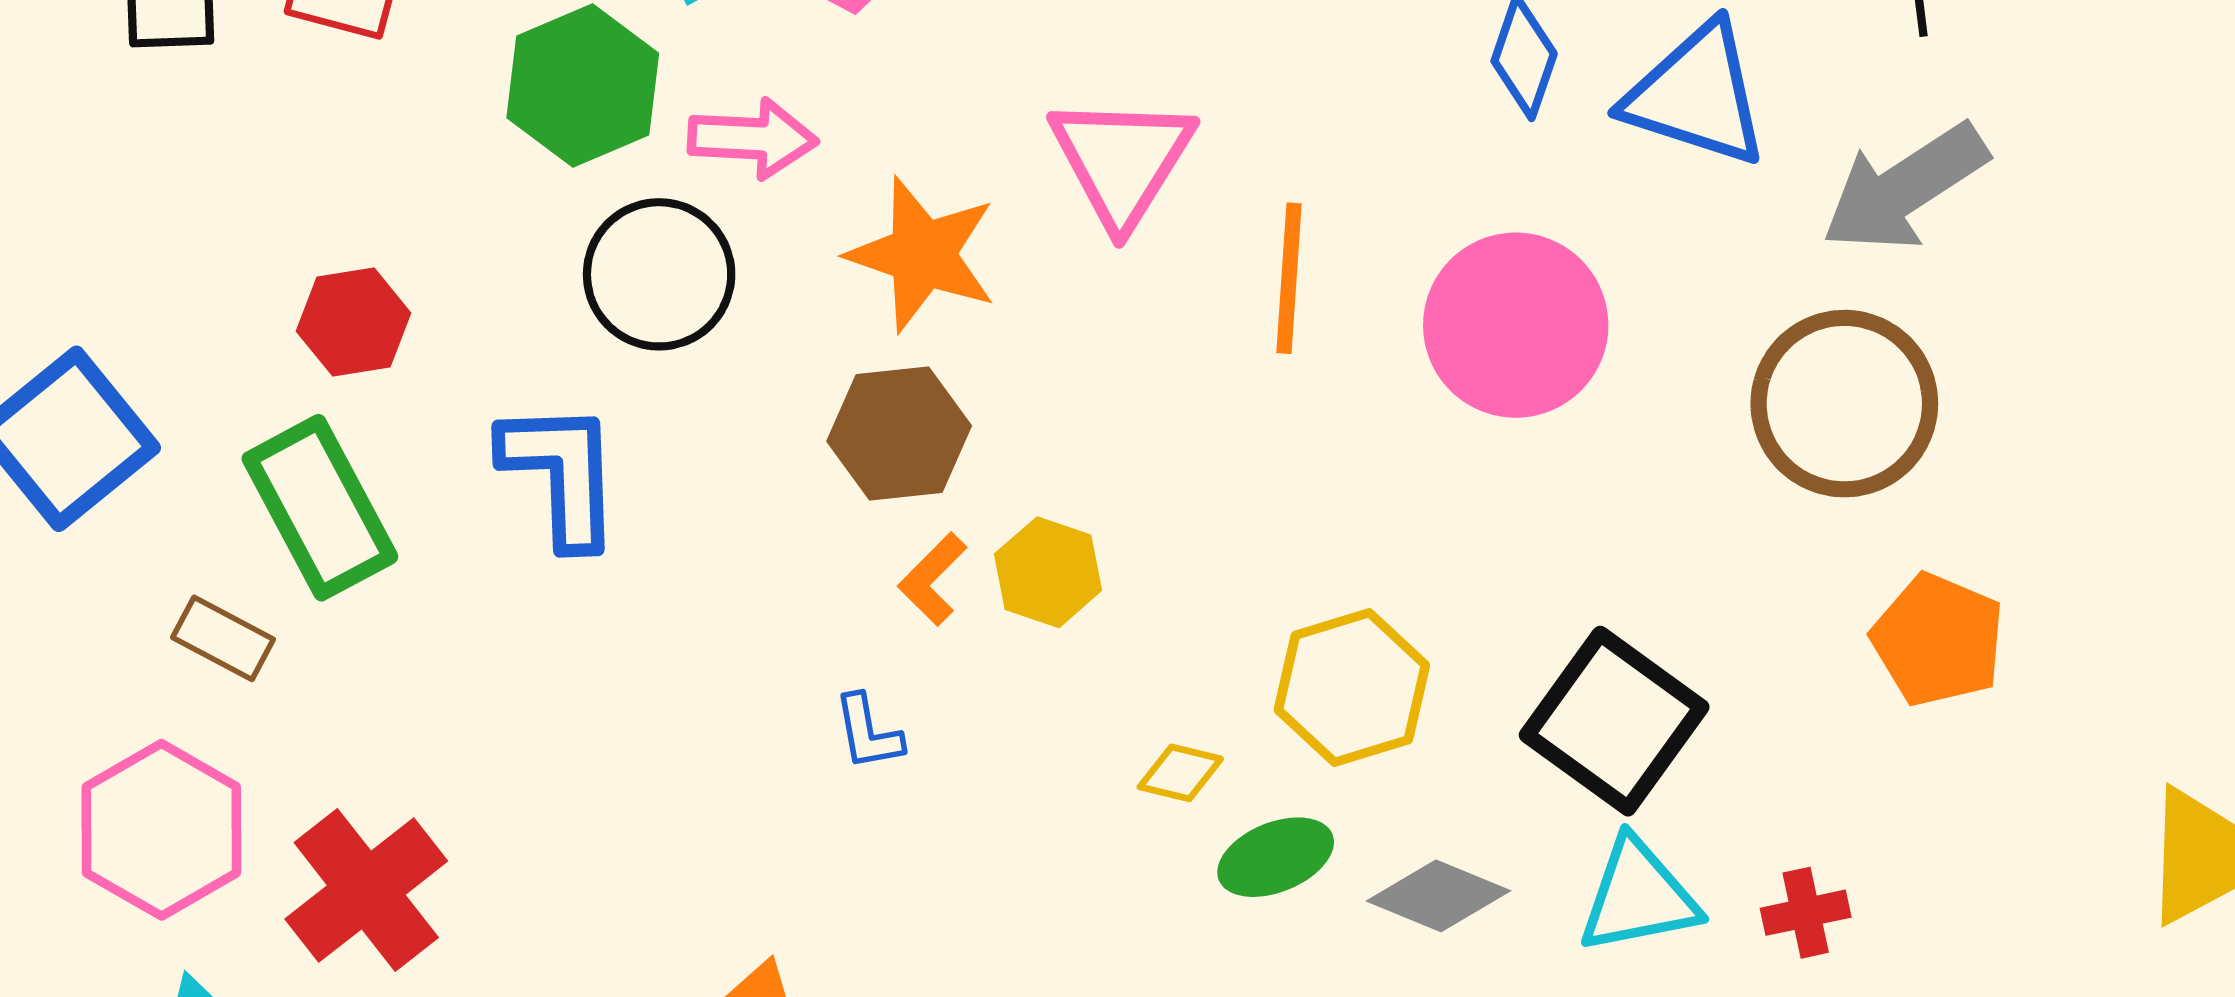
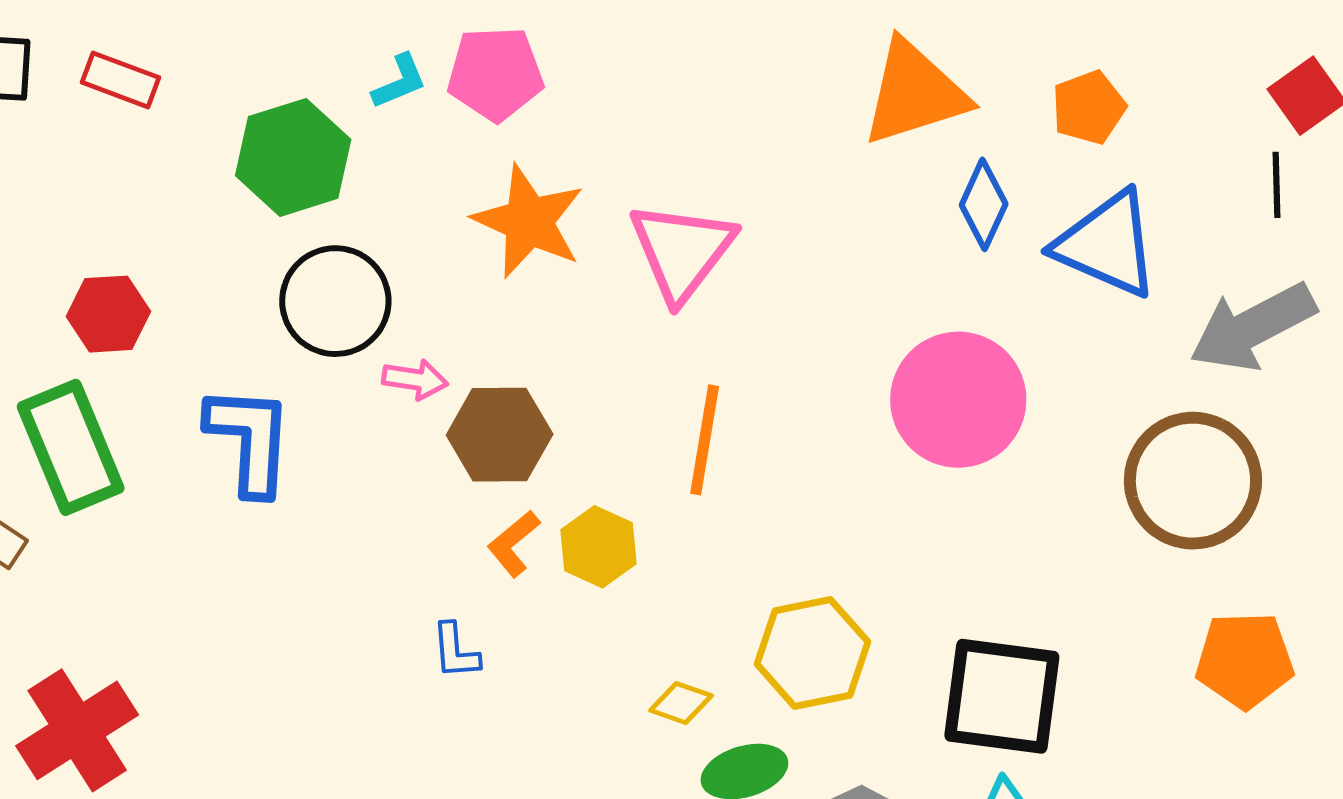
pink arrow: (753, 138) -> (415, 379), moved, size x0.7
orange star: (922, 254) -> (529, 221), moved
orange line: (1289, 278) -> (705, 440), moved
orange pentagon: (1938, 640) -> (1245, 660), turned -30
black square: (1614, 721) -> (1002, 696), turned -34

